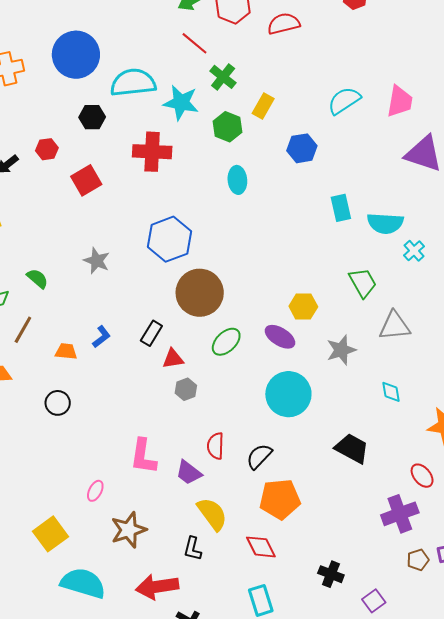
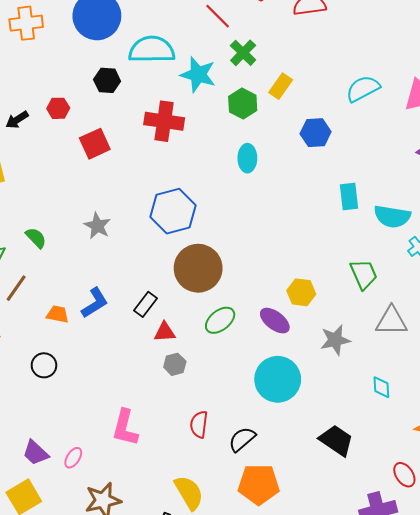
blue L-shape: (101, 337) -> (95, 303), size x1.4
purple trapezoid: (189, 473) -> (36, 453), moved

